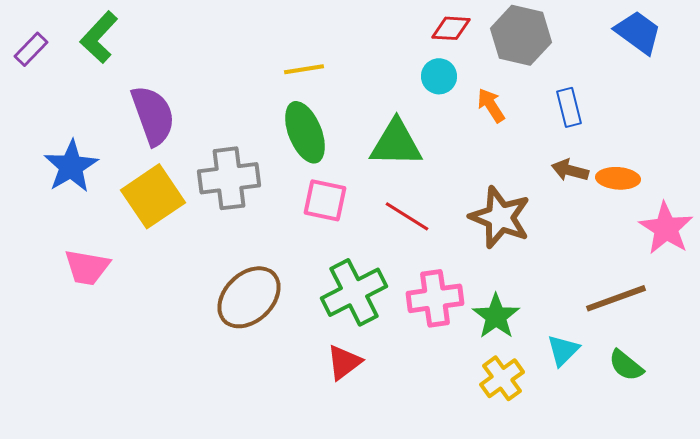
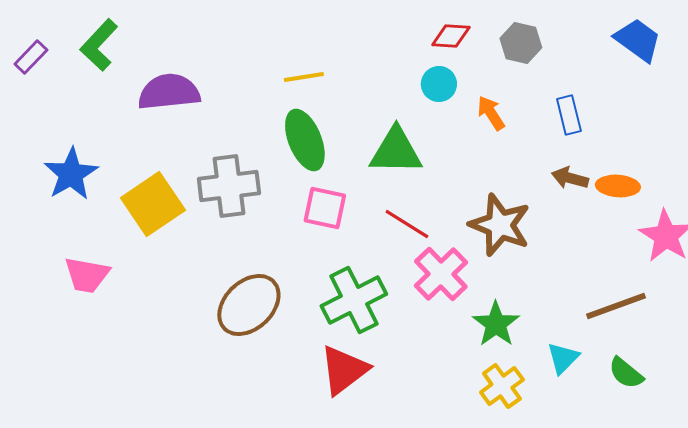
gray hexagon: (521, 35) -> (521, 43), size x0.7
purple semicircle: (153, 115) -> (169, 92), moved, turned -76
pink cross: (435, 298) -> (441, 274), moved, turned -36
red triangle: (344, 362) -> (344, 370), size x1.4

